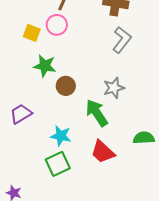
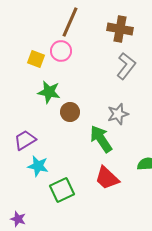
cyan star: (61, 136) -> (38, 166), moved

